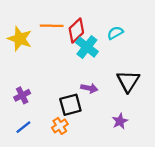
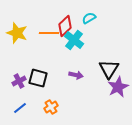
orange line: (52, 26) -> (49, 33), moved
cyan semicircle: (115, 33) -> (89, 18), moved
black square: (70, 105) -> (38, 78), moved, turned 30
purple star: (120, 121) -> (118, 87), moved, size x1.5

